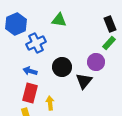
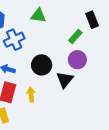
green rectangle: (109, 43) -> (75, 37), moved
yellow arrow: (50, 103) -> (31, 94), moved

